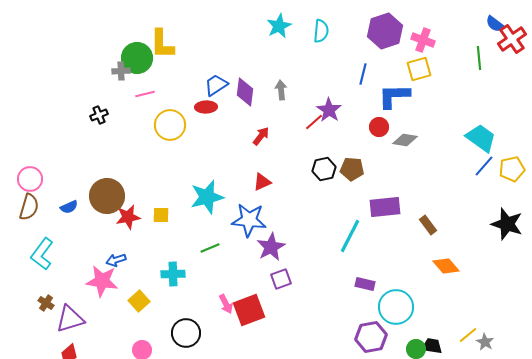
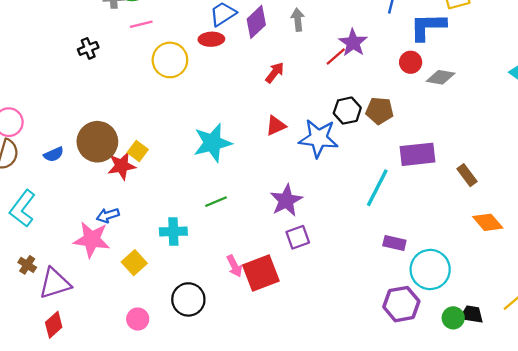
purple diamond: (245, 92) -> (256, 22), turned 40
yellow square: (161, 215) -> (138, 151), moved, turned 36
blue star: (249, 220) -> (318, 138), moved

